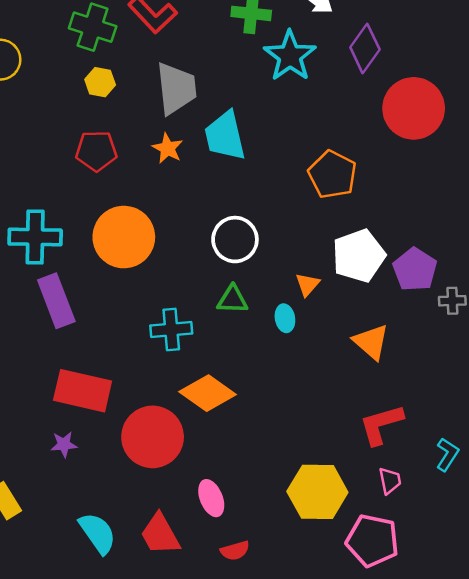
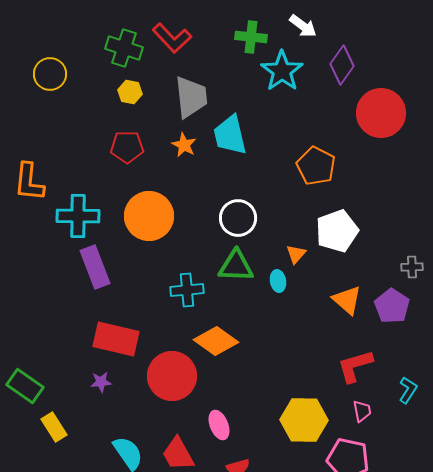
purple pentagon: (415, 270) -> (392, 306), moved
green triangle: (232, 299) -> (236, 266), size x1.4

